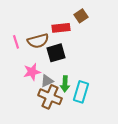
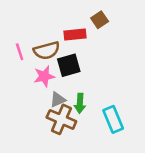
pink star: (32, 72) -> (44, 76), moved
cyan rectangle: (81, 92) -> (113, 119), moved, turned -40

